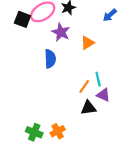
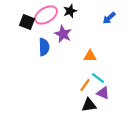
orange triangle: (87, 43) -> (90, 56), moved, turned 32
blue semicircle: (50, 59) -> (44, 47), moved
cyan line: (98, 79) -> (98, 78), turned -40

